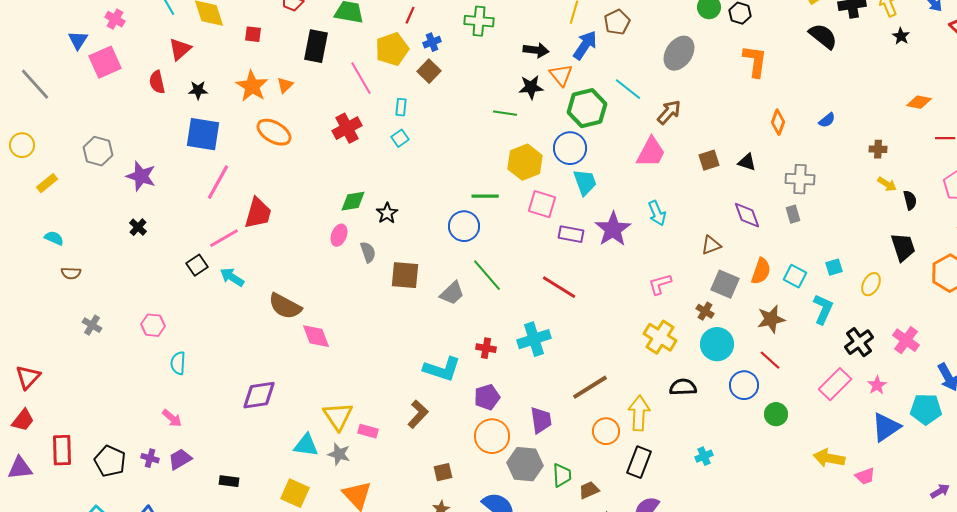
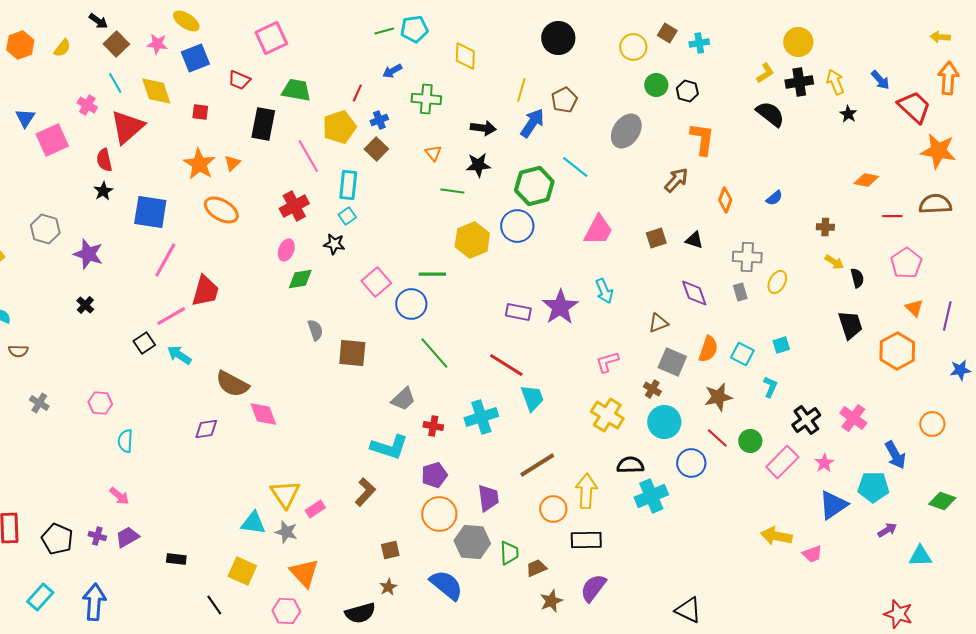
pink cross: (115, 19) -> (87, 105), moved
red triangle: (180, 49) -> (127, 127), size x1.5
orange triangle: (561, 75) -> (433, 153), moved, size x0.7
black star: (198, 90) -> (103, 191), moved, turned -30
cyan rectangle: (401, 107) -> (348, 185), size x1.6
brown arrow: (669, 112) -> (676, 180), moved
cyan trapezoid: (585, 182) -> (532, 398), moved
pink square: (542, 204) -> (376, 282), moved, turned 32
black star: (387, 213) -> (334, 244), moved, turned -30
pink ellipse: (339, 235) -> (286, 250), moved
yellow ellipse: (871, 284) -> (777, 282), moved
gray trapezoid: (452, 293) -> (403, 399), moved
cyan L-shape: (823, 309) -> (770, 387), size x0.7
purple diamond: (259, 395) -> (206, 429), moved, size x0.7
green circle: (776, 414) -> (750, 441), moved
pink rectangle: (368, 431) -> (315, 509), turned -48
cyan cross: (704, 456) -> (651, 496), moved, size x1.8
black rectangle: (639, 462) -> (586, 540), turned 68
purple arrow: (940, 491) -> (887, 530), moved

